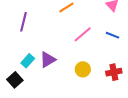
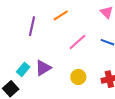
purple line: (23, 22) -> (32, 26), moved

